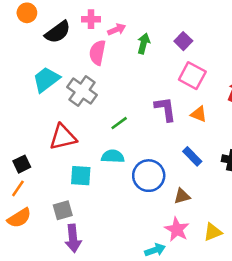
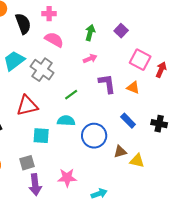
pink arrow: (117, 29) -> (90, 59), moved
black semicircle: (58, 32) -> (23, 24), turned -75
pink semicircle: (97, 53) -> (54, 40), turned 108
pink square: (192, 76) -> (140, 60), moved
pink star: (177, 229) -> (67, 178), moved, turned -30
yellow triangle: (213, 232) -> (137, 161), moved, turned 35

